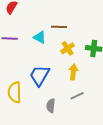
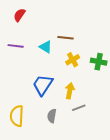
yellow arrow: (73, 72) -> (70, 91), moved
yellow semicircle: (15, 92) -> (17, 116), moved

